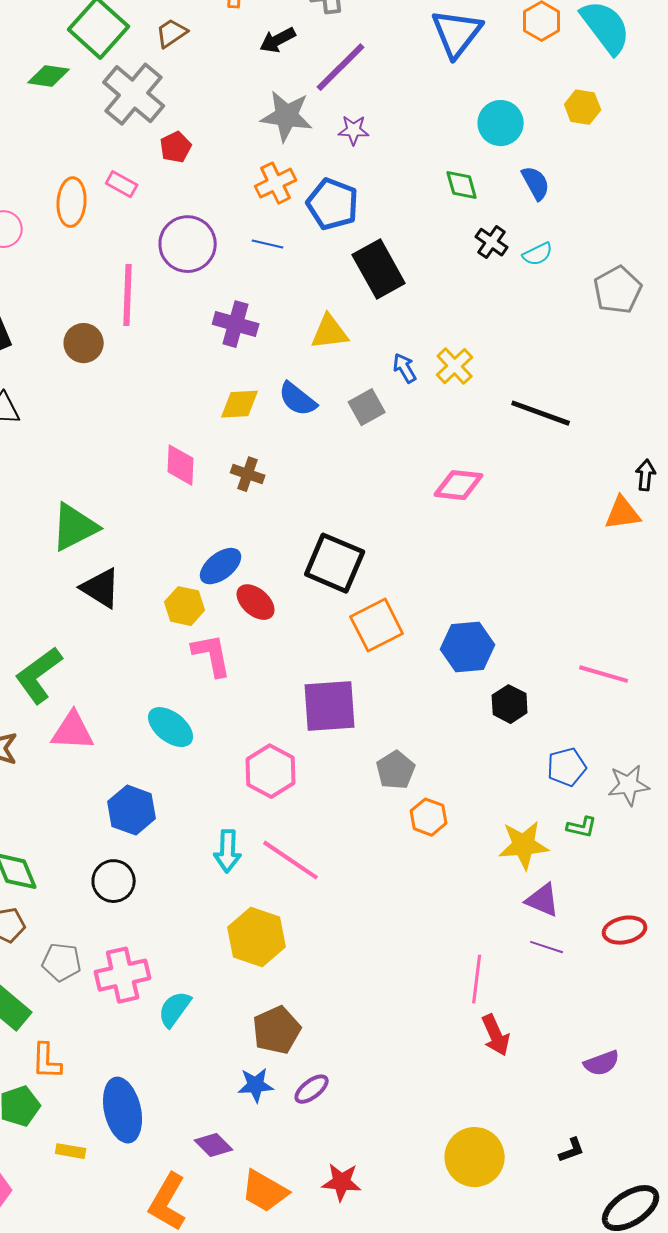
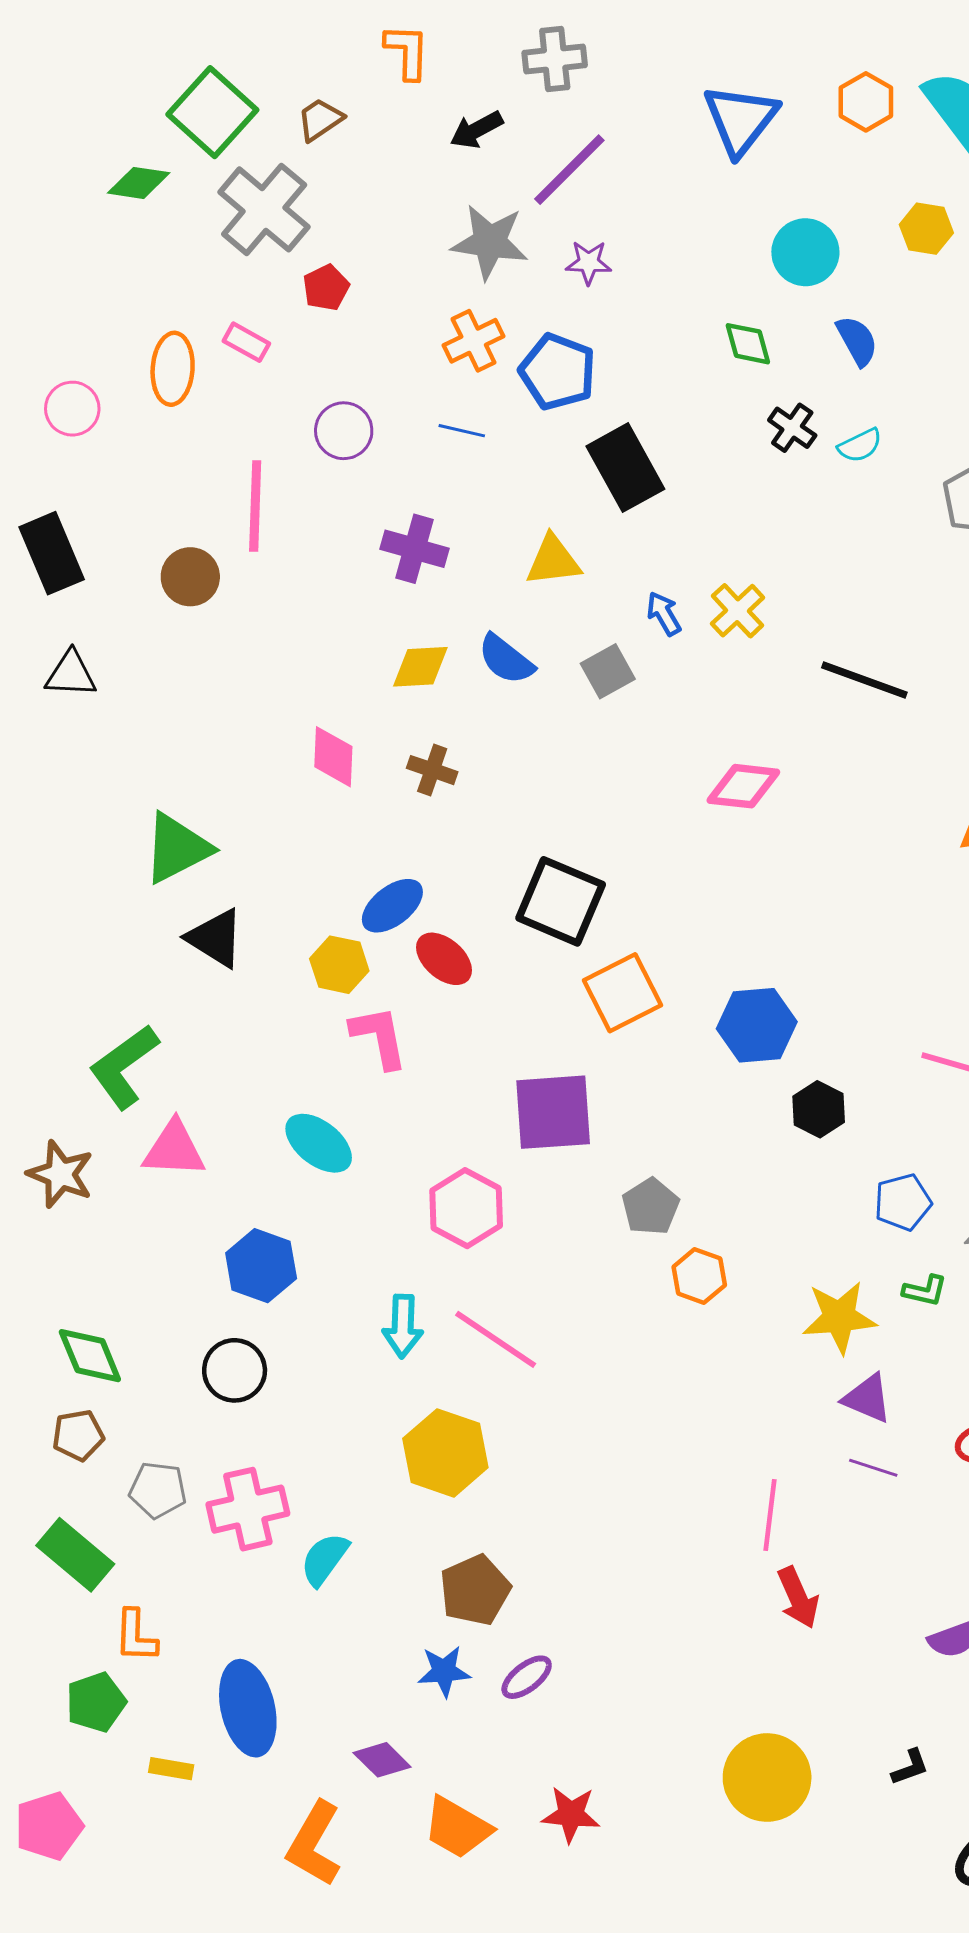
purple circle: (188, 244) -> (344, 431), size x0.7

